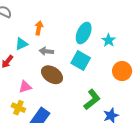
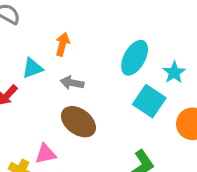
cyan square: (81, 61) -> (149, 101), moved
pink triangle: (25, 87) -> (46, 154), moved

